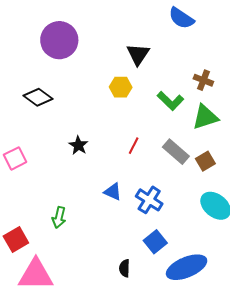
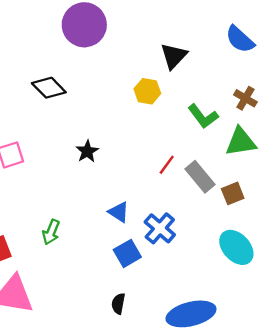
blue semicircle: (181, 18) -> (240, 39), moved
red line: (134, 146) -> (167, 165), moved
blue square: (155, 242) -> (127, 253), moved

